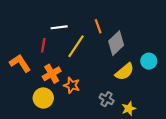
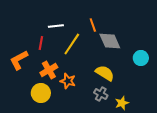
gray diamond: (116, 43) -> (110, 41), turned -70
orange L-shape: (20, 63) -> (19, 60), turned -85
yellow semicircle: (124, 72) -> (105, 73), moved, turned -108

